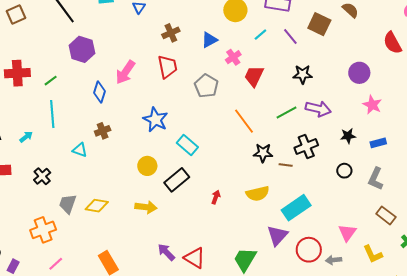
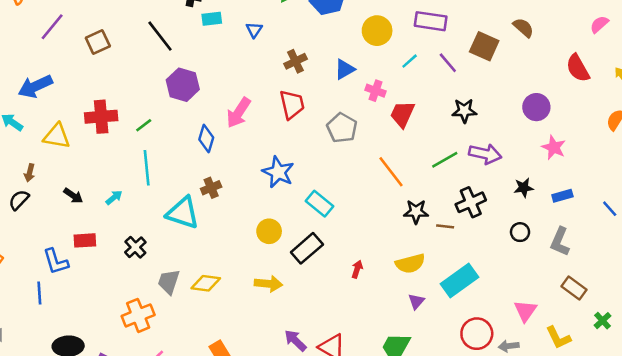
pink cross: (233, 57) -> (376, 91), turned -35
cyan triangle: (80, 150) -> (183, 213), size x1.8
purple triangle: (277, 235) -> (416, 301), moved, size x0.6

